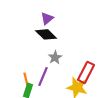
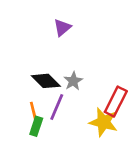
black diamond: (46, 34) -> (46, 81), moved

